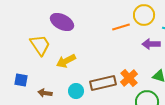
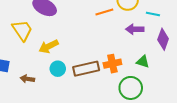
orange cross: (129, 78) -> (112, 64), turned 30
cyan circle: (76, 91) -> (58, 69), moved

